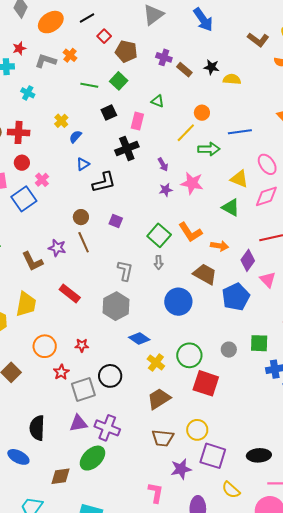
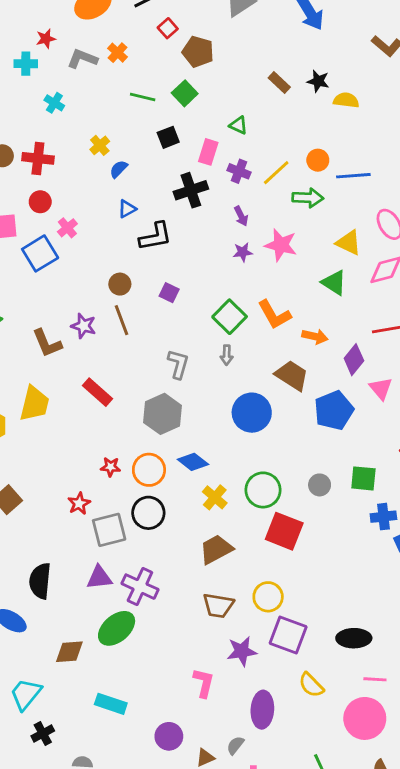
purple cross: (164, 57) -> (239, 171), moved
orange circle: (202, 113) -> (318, 160), moved
orange circle: (45, 346) -> (149, 470), moved

